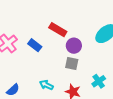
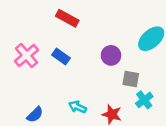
red rectangle: (58, 30) -> (67, 18), moved
gray square: (72, 64) -> (131, 79), moved

